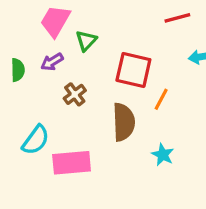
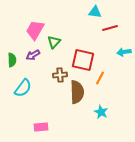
brown cross: (75, 94) -> (60, 75), moved, turned 32
cyan semicircle: (36, 140) -> (23, 88), moved
pink rectangle: (72, 163) -> (41, 127), moved, size x0.6

